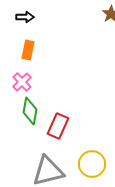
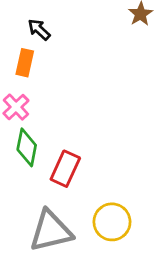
black arrow: (25, 17) -> (39, 30), moved, turned -138

